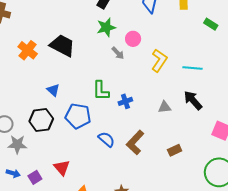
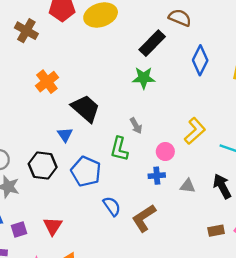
pink circle: (133, 39) -> (165, 152), moved
black trapezoid: (62, 45) -> (86, 108), moved
gray arrow: (118, 53) -> (136, 126), moved
blue cross: (125, 101) -> (157, 176), moved
brown rectangle: (175, 150) -> (216, 231), moved

